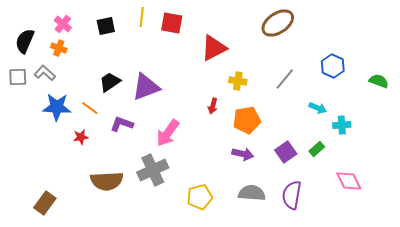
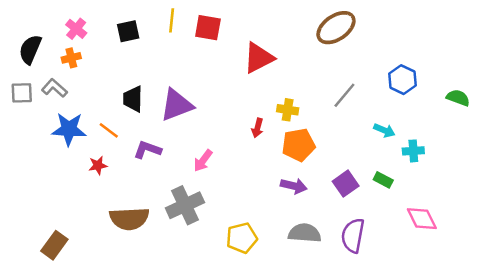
orange cross: (59, 48) -> (71, 58), turned -35
yellow cross: (238, 81) -> (288, 110), moved
black trapezoid: (110, 82) -> (133, 99), turned -55
pink arrow: (168, 133) -> (203, 161), size x0.7
green rectangle: (317, 149) -> (383, 180), turned 70

